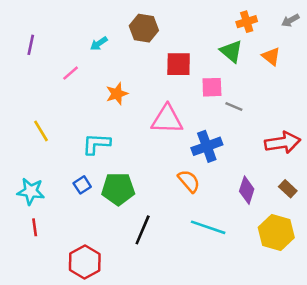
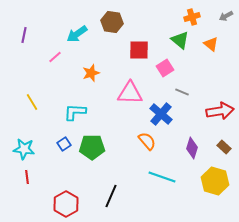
cyan arrow: (99, 44) -> (77, 34), size x1.5
pink square: (212, 87) -> (165, 68), turned -30
gray line: (234, 107) -> (182, 92), moved
blue cross: (207, 146) -> (161, 114), turned -30
black line: (143, 230) -> (111, 196), moved

